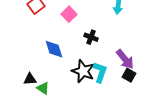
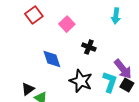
cyan L-shape: (100, 72) -> (110, 82), moved
black triangle: (30, 79) -> (28, 89), turned -32

